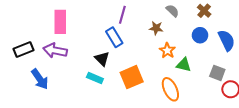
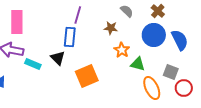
blue circle: (200, 35) -> (154, 35), size x1.5
blue rectangle: (114, 37) -> (70, 37), turned 36
cyan rectangle: (95, 78) -> (33, 64), moved
orange ellipse: (170, 89) -> (152, 88), moved

